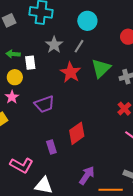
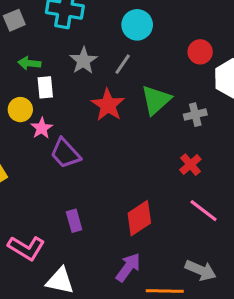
green arrow: (13, 54) -> (29, 63), moved
pink star: (12, 97) -> (42, 128), moved
purple trapezoid: (44, 104) -> (65, 153), turned 65
red diamond: (77, 133) -> (139, 218), moved

